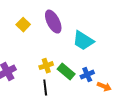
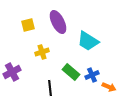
yellow square: (23, 25) -> (28, 25), turned 32
yellow cross: (46, 66) -> (42, 52), moved

